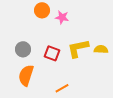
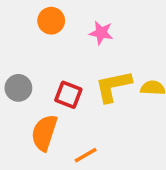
pink star: (62, 17) -> (101, 33), moved
orange semicircle: (26, 75) -> (44, 133), moved

